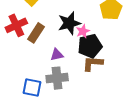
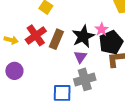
black star: (69, 23) -> (83, 36), moved
purple triangle: (57, 55) -> (80, 57), turned -32

